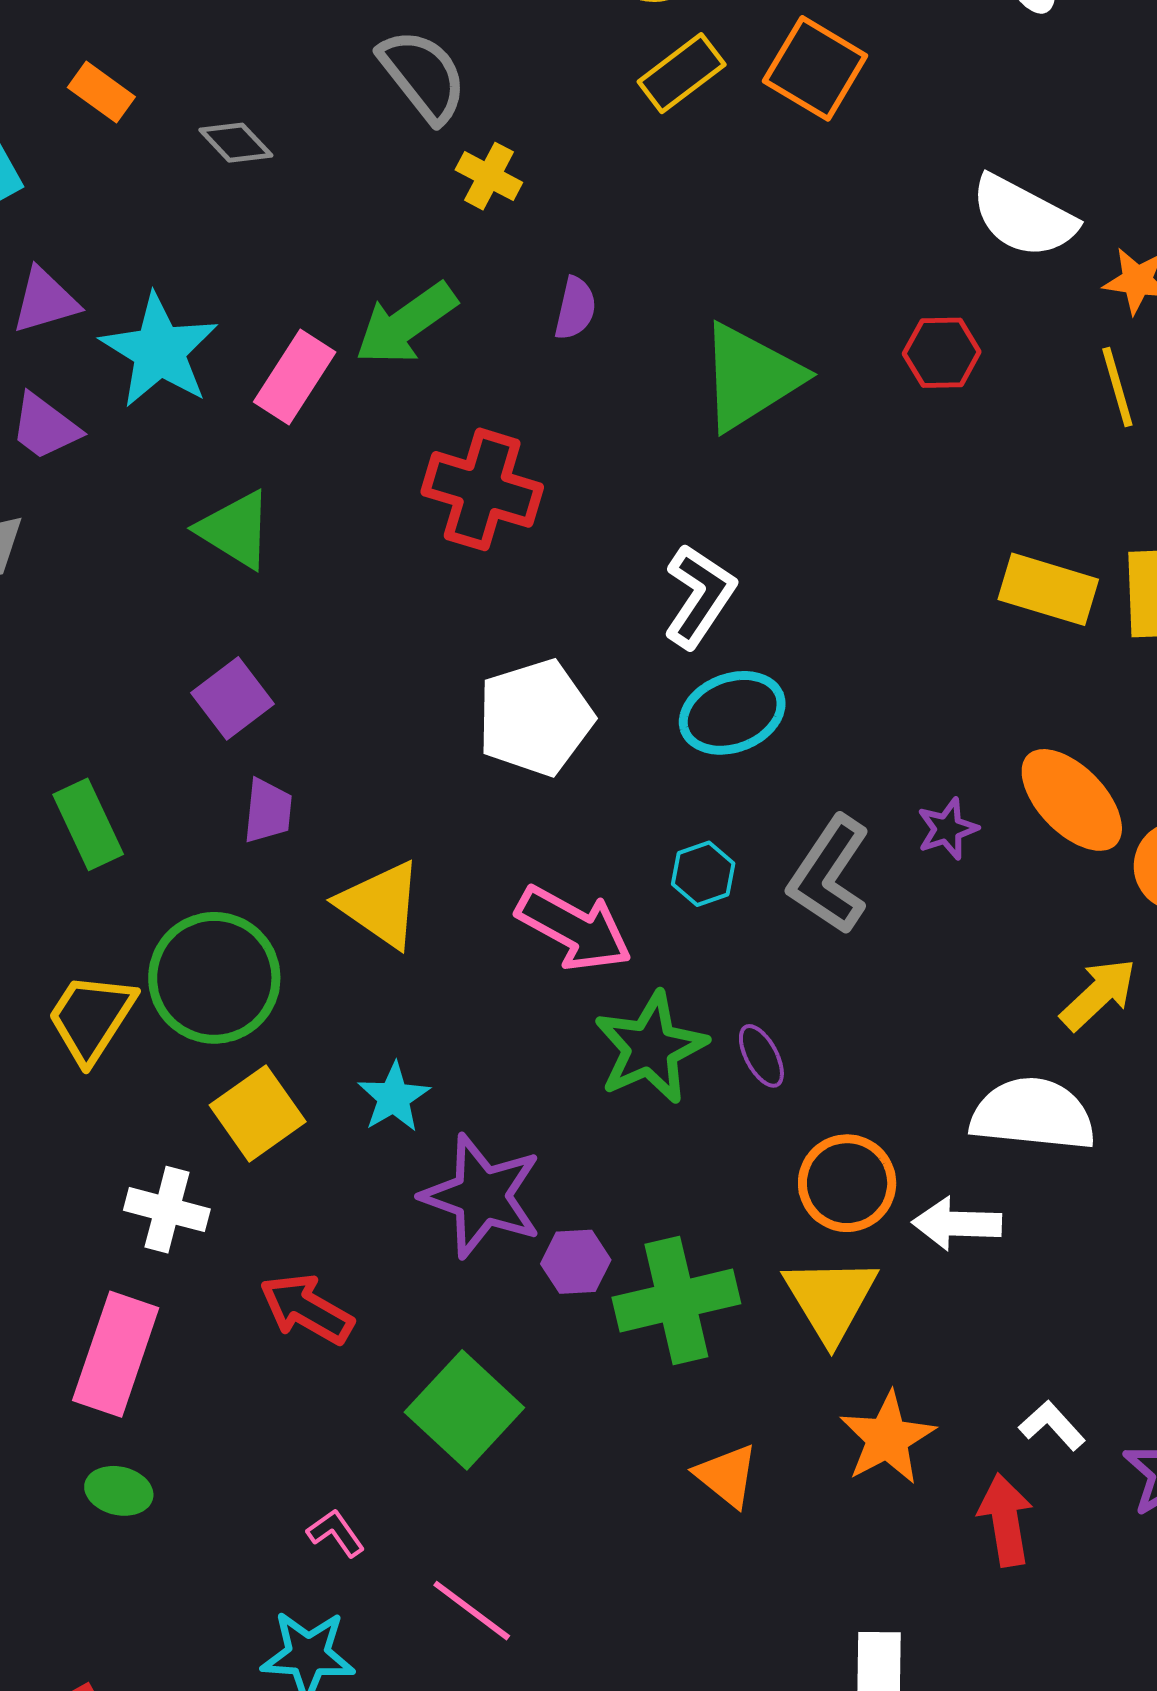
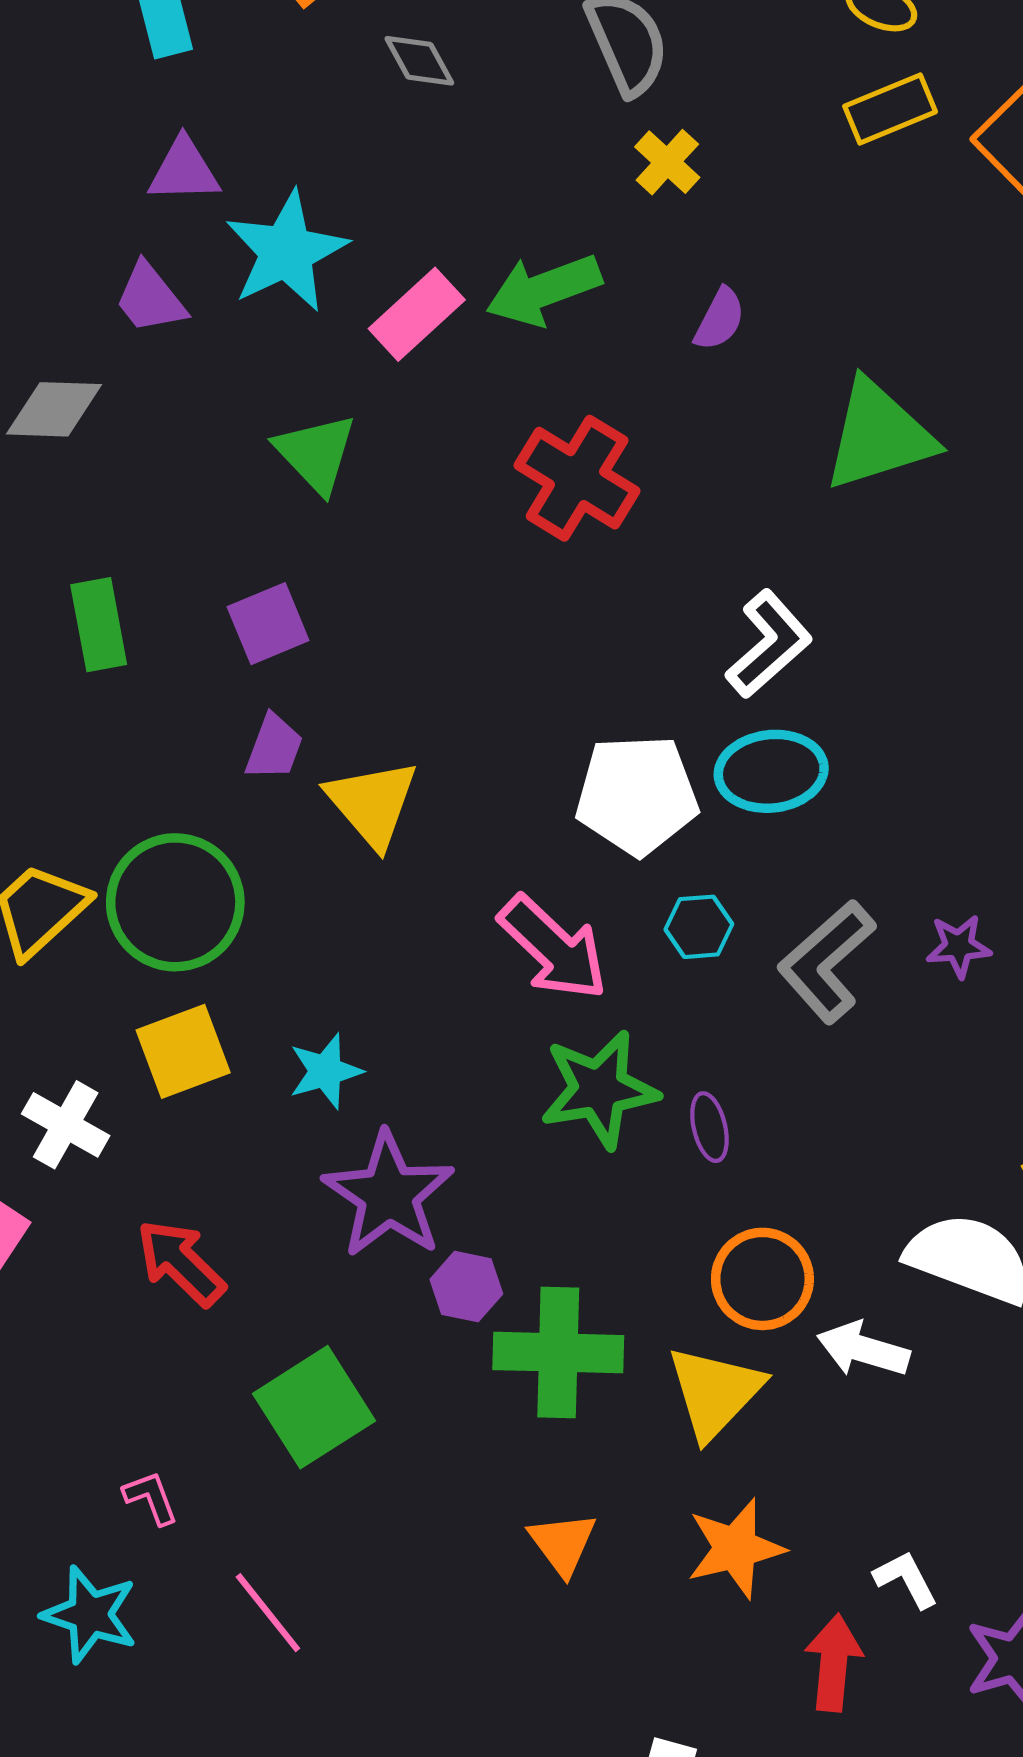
white pentagon: (535, 718) -> (637, 795), moved
green rectangle: (88, 824) -> (99, 625), moved
yellow triangle: (380, 904) -> (372, 803), moved

